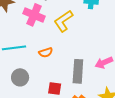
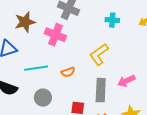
yellow L-shape: (63, 21) -> (99, 54), moved

